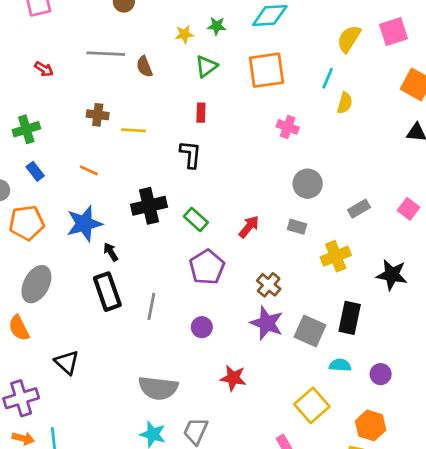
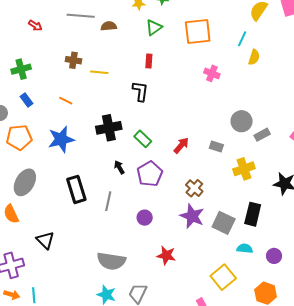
brown semicircle: (144, 67) -> (109, 26), turned 105
gray circle: (308, 184) -> (242, 121), moved
black arrow: (111, 252) -> (119, 167), moved

